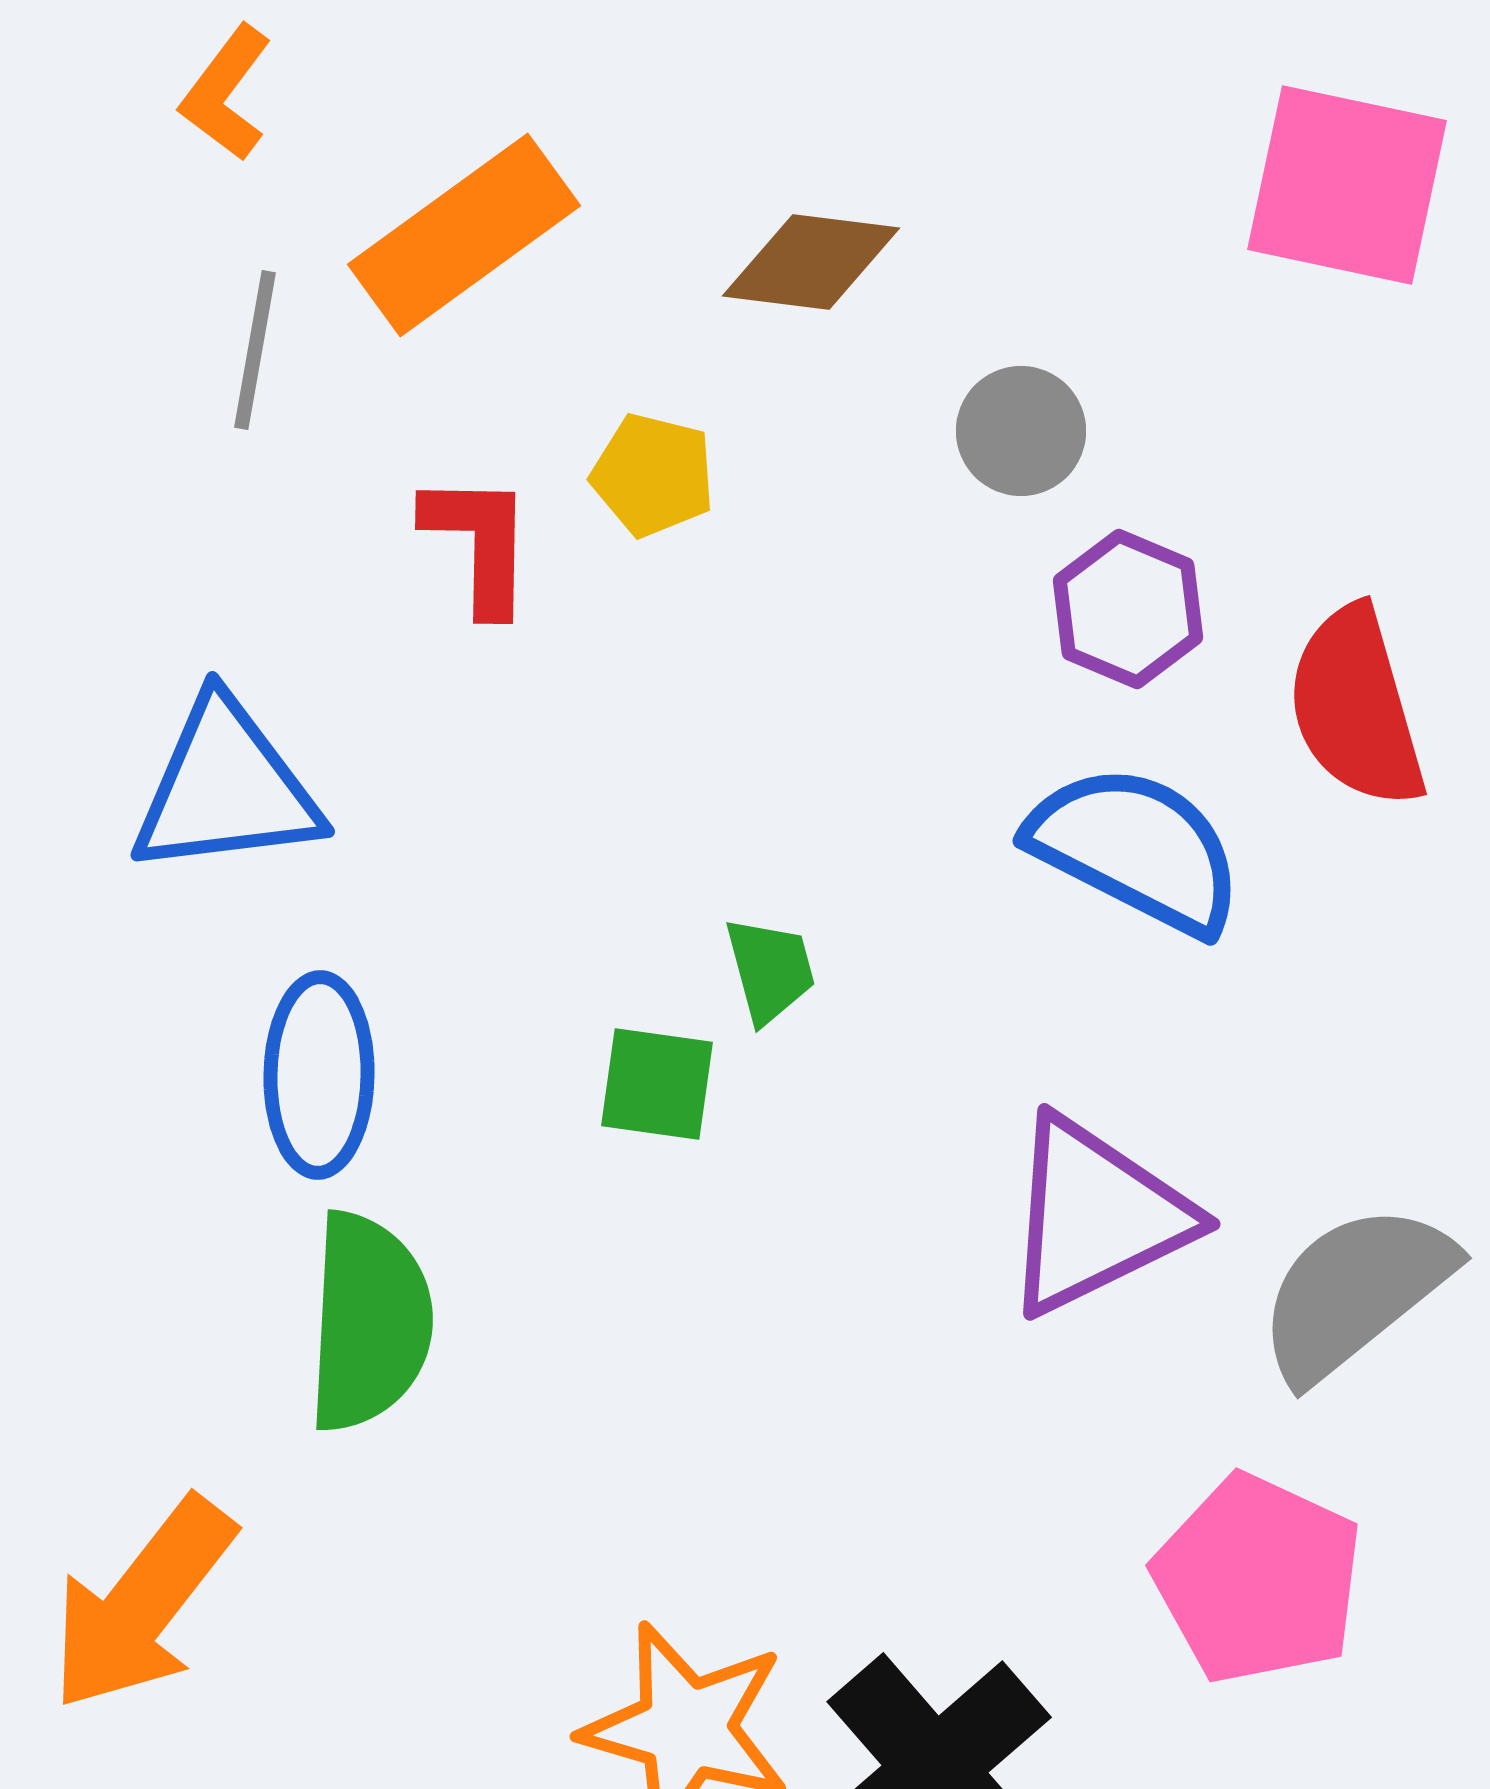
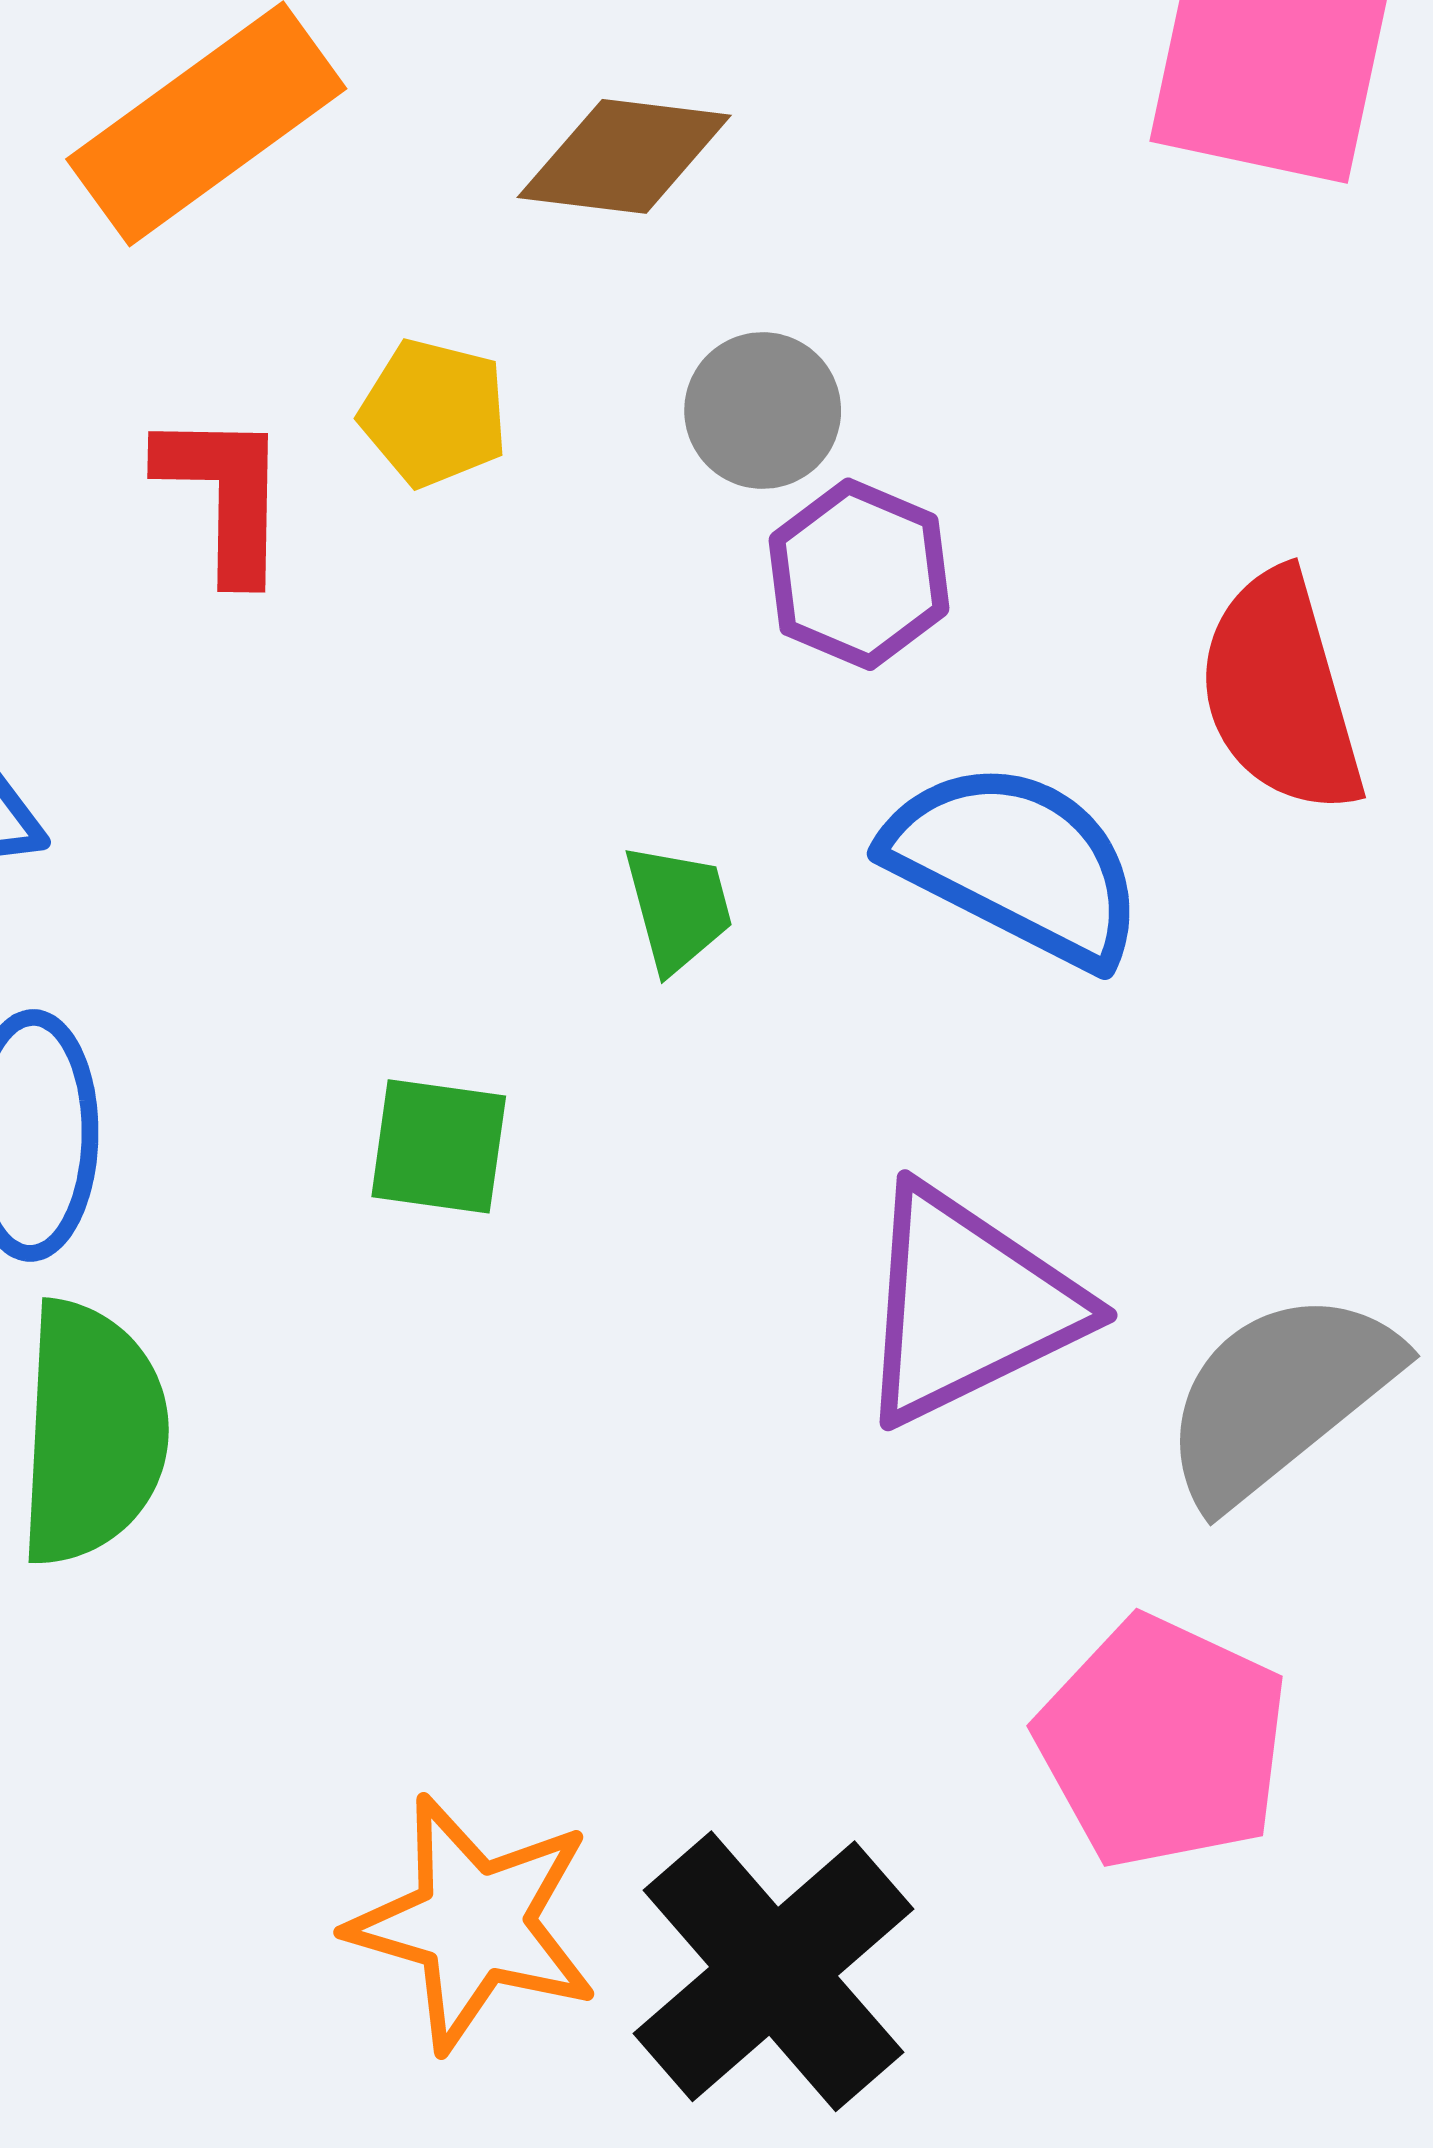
gray circle: (1021, 431) -> (763, 411), moved
purple hexagon: (1128, 609) -> (859, 574), moved
green trapezoid: (770, 970) -> (678, 908), moved

